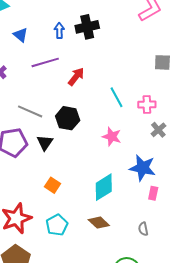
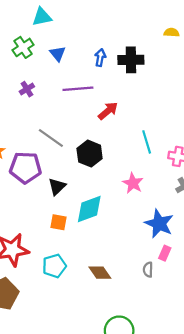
black triangle: (45, 143) -> (57, 187), moved
orange square: (53, 185) -> (58, 222), turned -35
cyan diamond: (104, 187) -> (89, 209), moved
gray semicircle: (143, 229) -> (148, 270), moved

